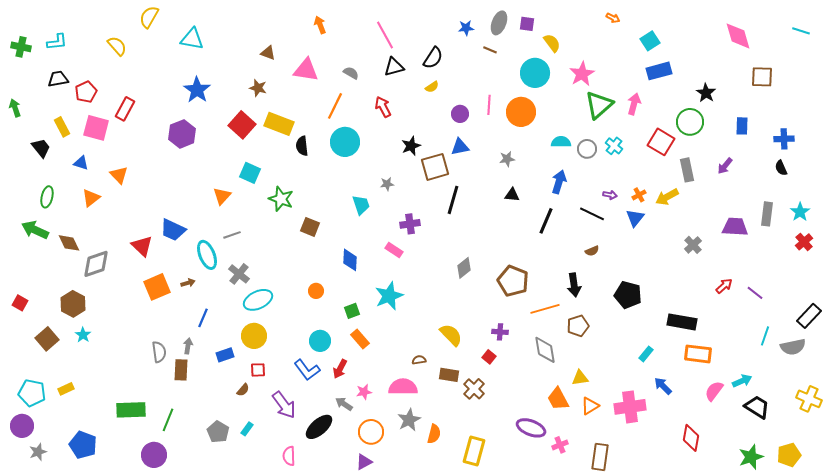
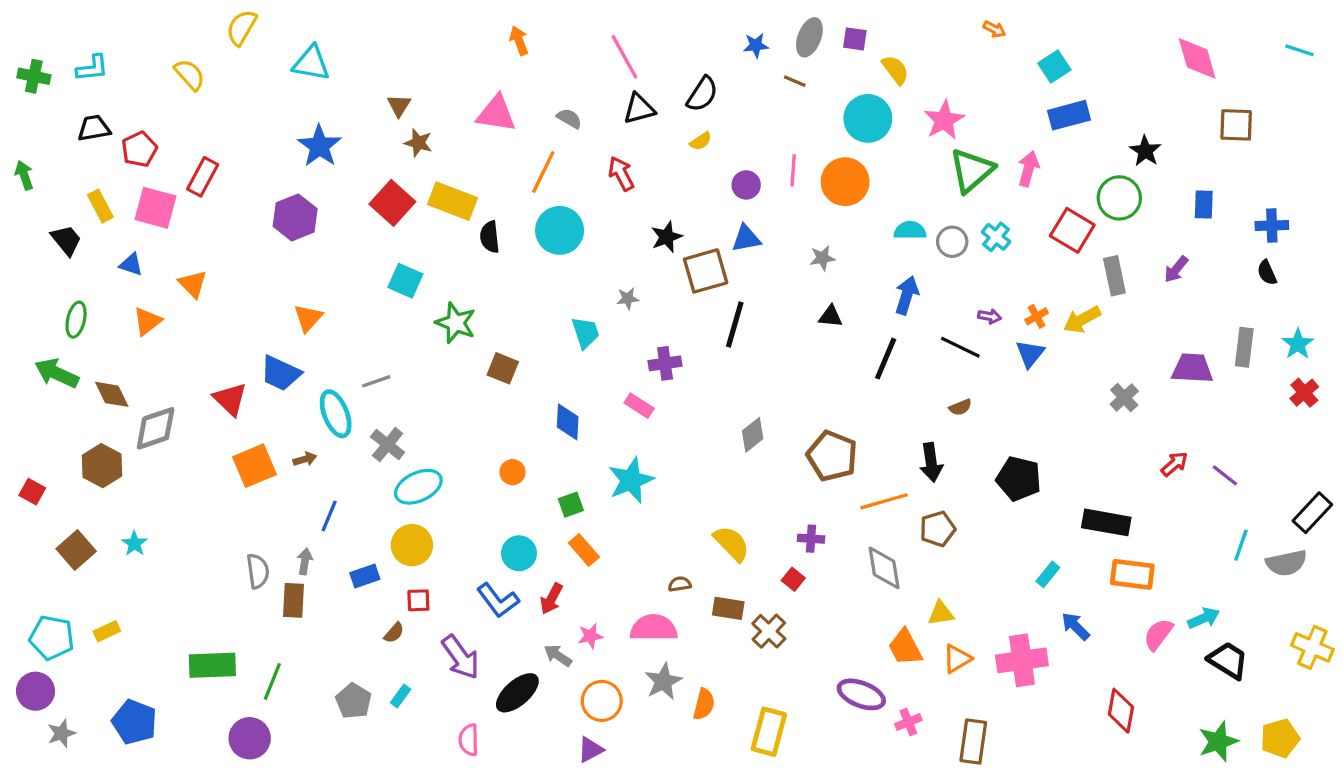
brown triangle: (268, 53) -> (399, 105), moved, turned 42
orange triangle: (222, 196) -> (308, 318), moved
brown hexagon: (73, 304) -> (102, 466), moved

